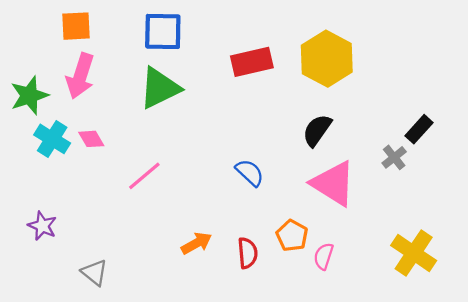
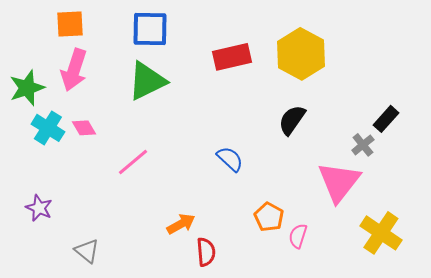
pink triangle: (333, 183) -> (339, 182), moved, turned 36
red semicircle: (248, 253) -> (206, 252), moved

